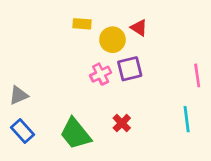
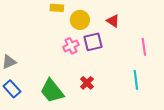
red triangle: (139, 28) -> (113, 21), moved

